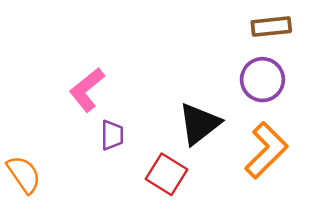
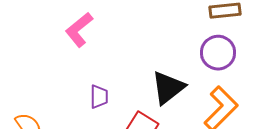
pink L-shape: (87, 90) -> (79, 30), moved

